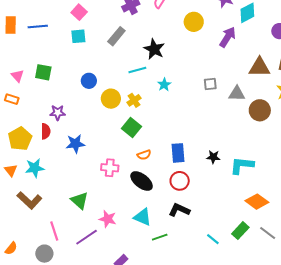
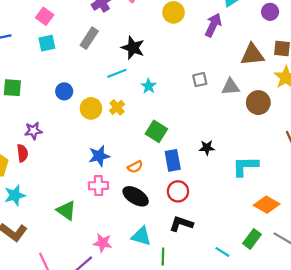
green square: (132, 127) -> (156, 131), moved
blue star: (75, 144) -> (99, 156), moved
black star: (213, 157) -> (207, 148), moved
green triangle: (80, 200) -> (66, 210), moved
green line: (160, 237) -> (163, 256), turned -63

